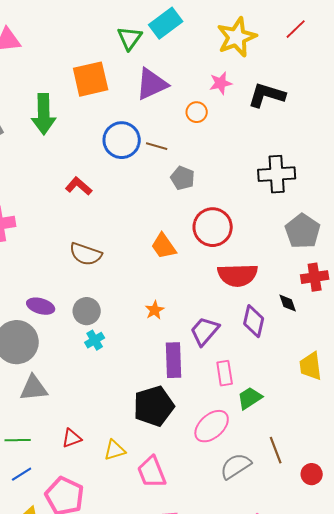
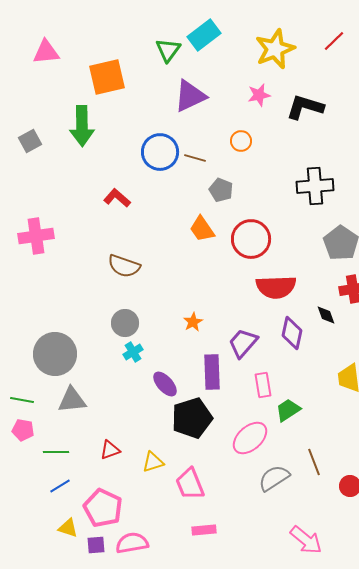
orange square: (91, 79) -> (107, 77), moved
orange circle: (197, 112) -> (241, 141), moved
orange trapezoid: (164, 246) -> (202, 229), moved
purple ellipse: (41, 306) -> (165, 384), moved, turned 32

